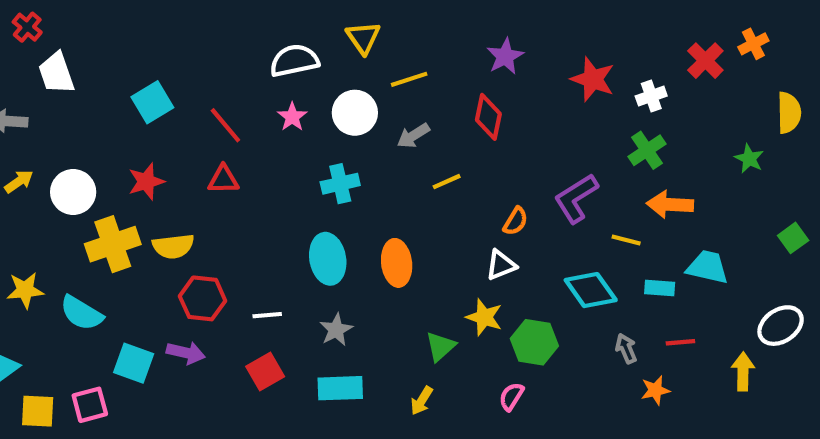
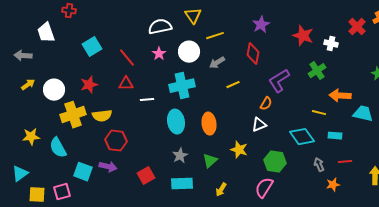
red cross: (27, 27) -> (69, 11), moved, turned -32
white cross: (651, 96) -> (331, 44), turned 32
green cross: (647, 150) -> (317, 71), moved
cyan cross: (340, 184) -> (182, 86), size x1.4
purple L-shape: (576, 198) -> (279, 81), moved
cyan trapezoid: (708, 267) -> (363, 114), moved
cyan semicircle: (81, 313) -> (58, 148), turned 30
white line: (267, 315) -> (147, 100), moved
yellow star: (484, 317) -> (239, 150), moved
green triangle: (440, 346) -> (210, 161), moved
pink semicircle: (511, 397) -> (264, 188), size x1.5

